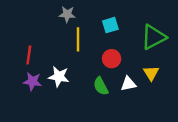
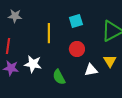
gray star: (67, 14) -> (15, 16), moved
green semicircle: (101, 86) -> (59, 77), moved

